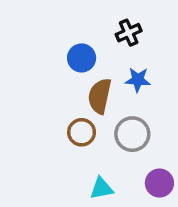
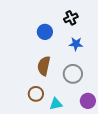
brown semicircle: (100, 96) -> (44, 66), moved
brown circle: (82, 132) -> (36, 94), moved

